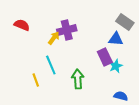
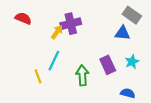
purple rectangle: (105, 57) -> (108, 65), moved
cyan line: (51, 65) -> (54, 61), turned 48
cyan star: (116, 66) -> (132, 62), moved

